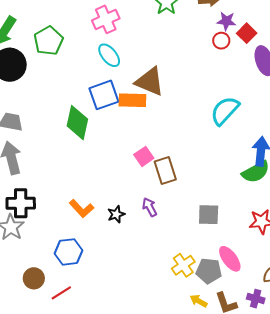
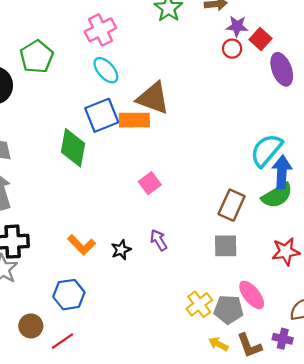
cyan semicircle: (225, 111) -> (266, 150), moved
brown rectangle: (165, 170) -> (232, 205), moved, turned 44

